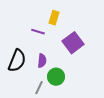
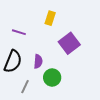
purple line: (38, 32) -> (19, 32), moved
gray line: (39, 88) -> (25, 87), moved

